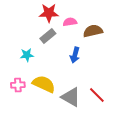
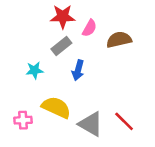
pink semicircle: (70, 22) -> (90, 28), turned 128
blue arrow: (75, 55) -> (78, 70), moved
pink cross: (18, 85) -> (23, 120), moved

